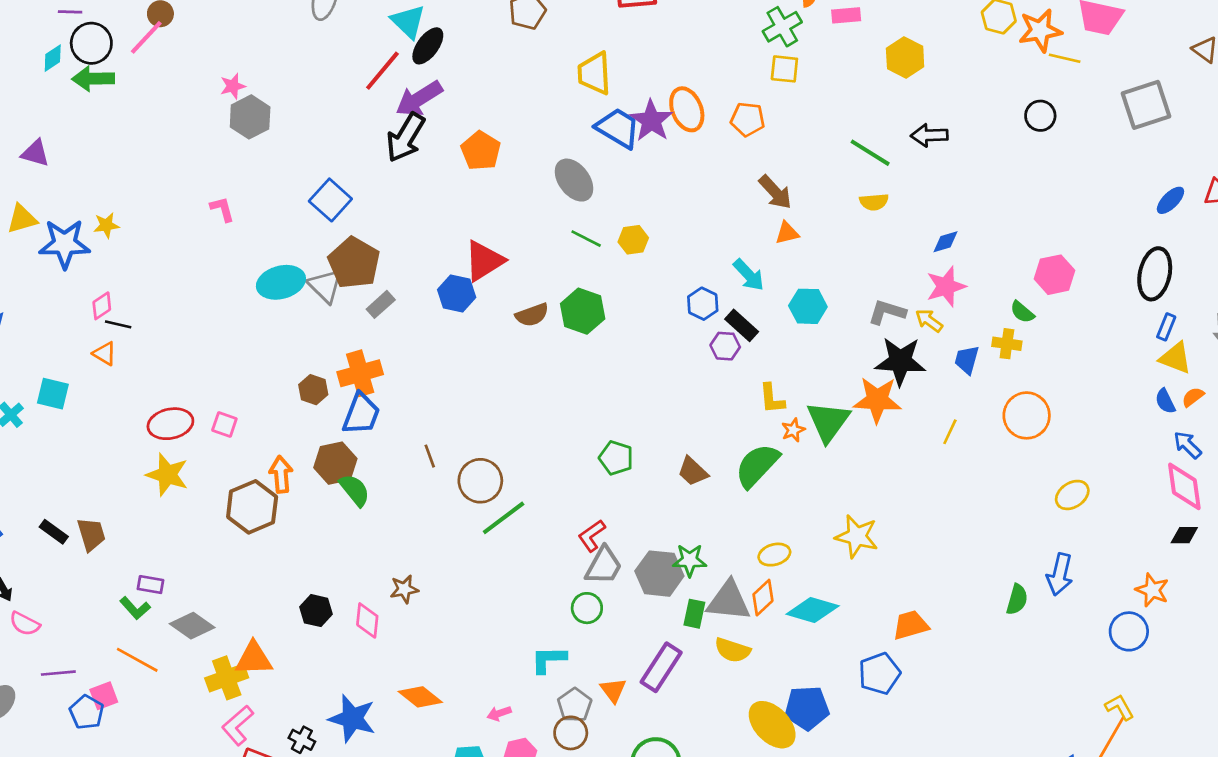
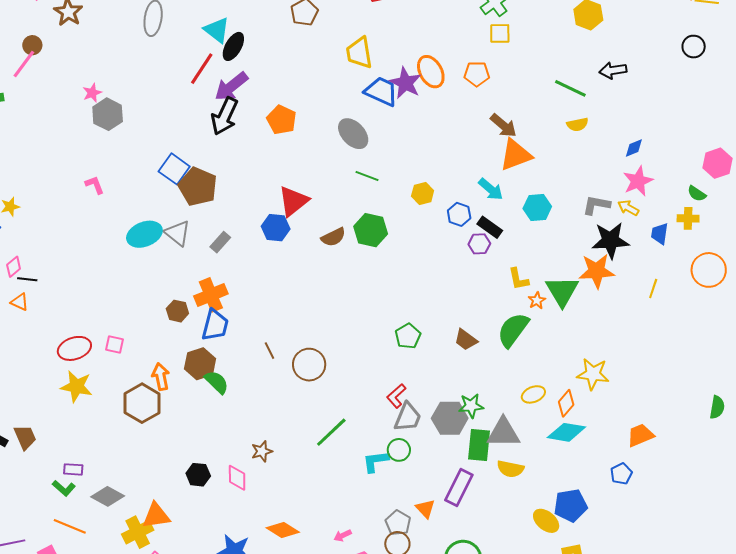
orange triangle: (787, 233) -> (516, 155), size x1.8
yellow hexagon: (633, 240) -> (423, 193), moved
brown pentagon: (354, 263) -> (198, 187), moved
green pentagon: (616, 458) -> (408, 336), turned 30
green line: (504, 518) -> (331, 432), moved
orange diamond: (763, 598) -> (566, 403), moved
green rectangle: (694, 614) -> (479, 445), size x1.5
cyan L-shape: (549, 659) -> (376, 461), moved
blue pentagon: (879, 673) -> (621, 474), size x0.7
yellow ellipse: (772, 725) -> (546, 521), size x0.7

